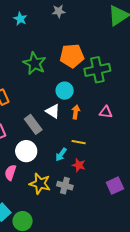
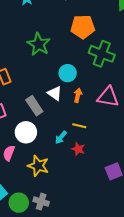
orange pentagon: (72, 56) -> (83, 27), moved
green cross: (97, 70) -> (102, 54), turned 30
pink triangle: (106, 112) -> (108, 97), size x1.6
gray cross: (65, 186) -> (41, 202), moved

